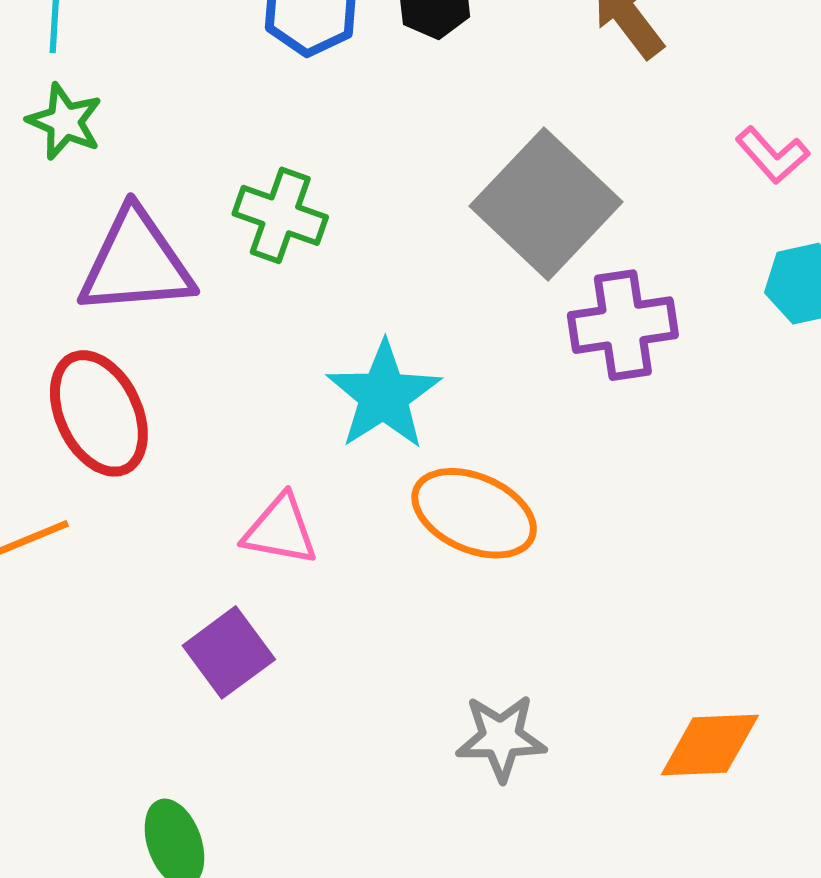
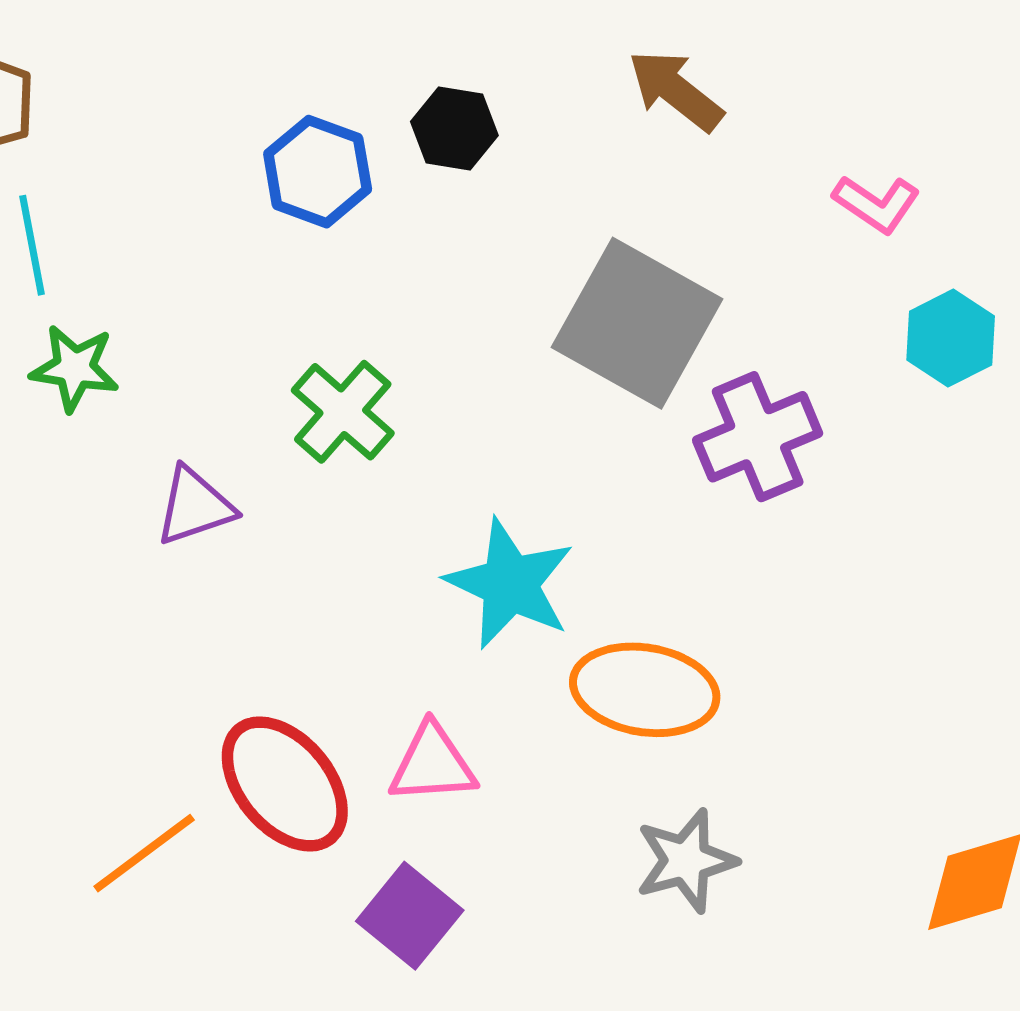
green cross: (280, 215) -> (343, 412), turned 36
purple triangle: (136, 263) -> (195, 506), size x0.6
red ellipse: (99, 413) -> (285, 784), moved
gray star: (501, 738) -> (686, 861), moved

